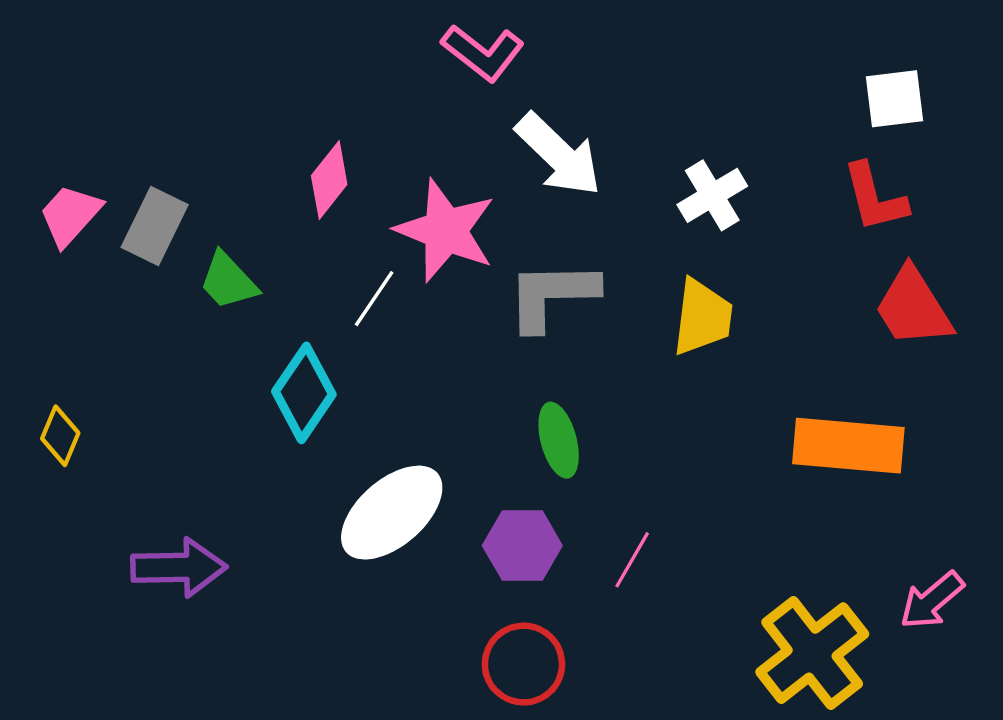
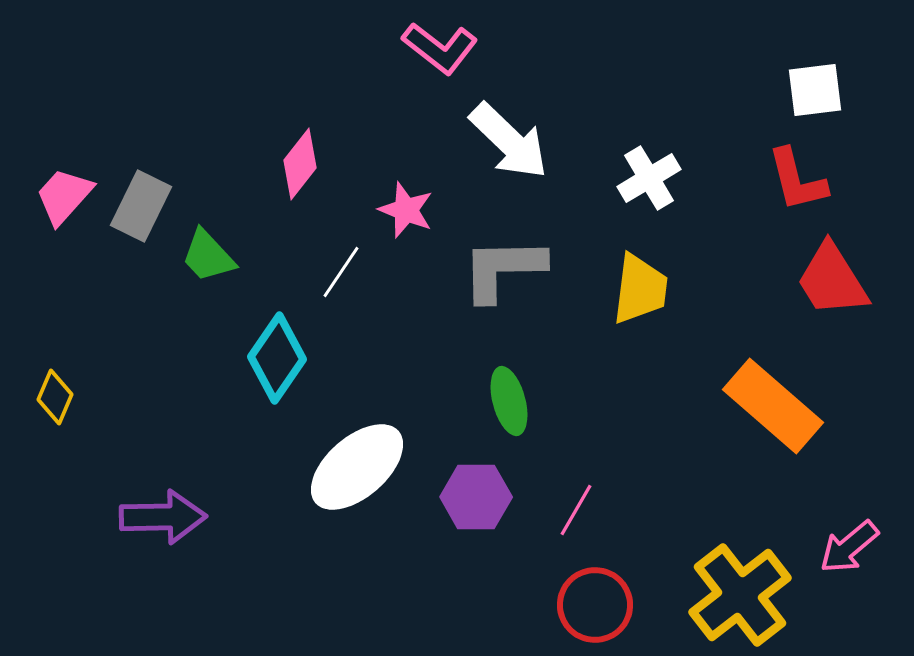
pink star: (446, 230) -> (406, 210), size x0.6
orange rectangle: (848, 446) -> (773, 406), turned 36
red circle: (523, 664) -> (595, 605), moved

